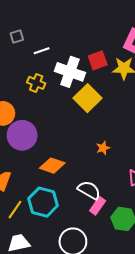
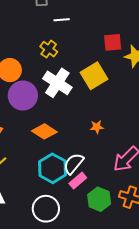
white cross: (70, 72) -> (57, 83), moved
white semicircle: (89, 190) -> (74, 164), turned -95
cyan hexagon: (43, 202) -> (52, 168), moved

